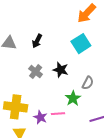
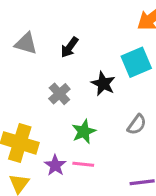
black star: (61, 70) -> (103, 84), moved
green star: (73, 98) -> (84, 132), moved

